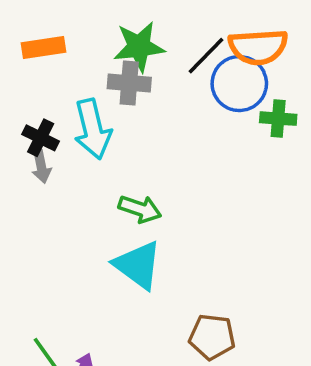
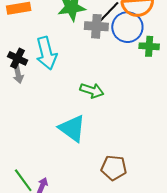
gray cross: (129, 83) -> (96, 26), moved
green arrow: (140, 209) -> (92, 91), moved

